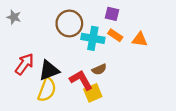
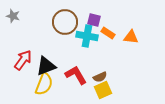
purple square: (112, 14) -> (94, 20), moved
brown semicircle: (99, 69) -> (100, 77), moved
yellow square: (93, 93) -> (103, 90), moved

